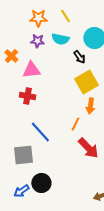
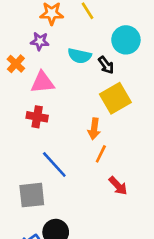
cyan semicircle: (60, 39) -> (80, 56), moved
purple star: (37, 41) -> (40, 41), moved
orange arrow: (90, 106) -> (94, 129), moved
red arrow: (88, 148) -> (118, 186), size x0.7

